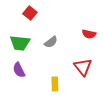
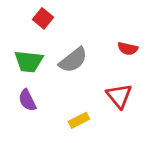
gray semicircle: (51, 42) -> (73, 60), size x1.5
yellow rectangle: (55, 84) -> (79, 120), turned 64

